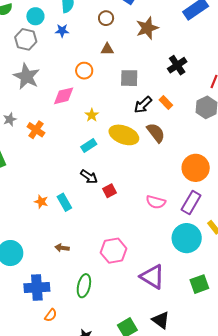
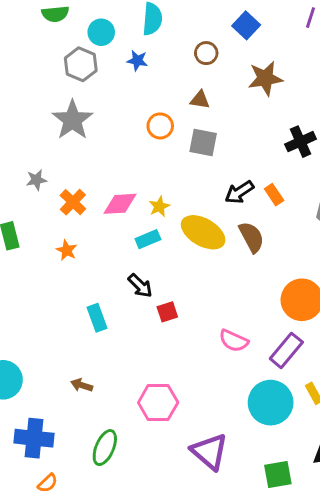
gray square: (129, 78) -> (203, 143), moved
pink diamond: (64, 96) -> (120, 204), moved
yellow star: (92, 115) -> (159, 206), moved
orange star: (41, 202) -> (67, 250), moved

